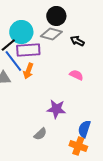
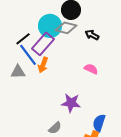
cyan circle: (21, 32) -> (50, 26), moved
purple rectangle: (28, 50) -> (43, 44), turned -45

